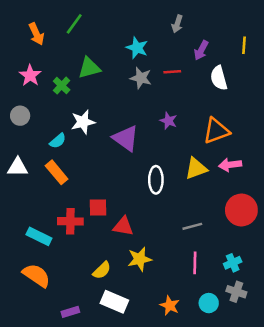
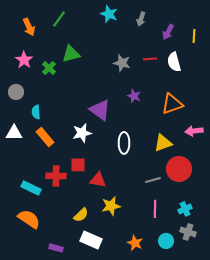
cyan star: (137, 48) -> (109, 14), moved
purple arrow: (201, 50) -> (168, 32), moved
red line: (172, 72) -> (150, 59), moved
gray star: (141, 78) -> (122, 63), moved
white star: (83, 122) -> (82, 133), moved
cyan semicircle: (58, 141) -> (36, 112), moved, turned 128
pink arrow: (230, 165) -> (194, 131), moved
yellow triangle: (196, 168) -> (163, 143), moved
red circle: (241, 210) -> (179, 169), moved
purple rectangle: (70, 312) -> (56, 248), turned 32

